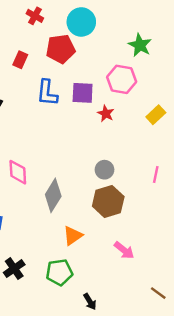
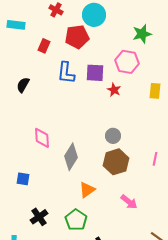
green star: (140, 45) -> (142, 34), turned 30
yellow rectangle: (156, 115) -> (155, 91), turned -42
pink line: (156, 175) -> (155, 159), moved
green pentagon: (59, 272) -> (76, 220), turned -30

